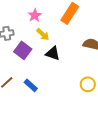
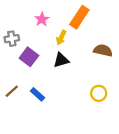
yellow arrow: (43, 34) -> (61, 38), moved, turned 72
black triangle: (53, 53) -> (61, 60), turned -35

